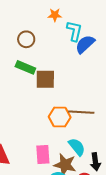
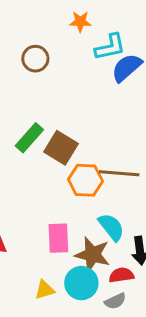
cyan L-shape: (74, 31) -> (110, 47), turned 65
green rectangle: (25, 67) -> (29, 138), moved, turned -72
brown square: (45, 79) -> (61, 148), moved, turned 30

